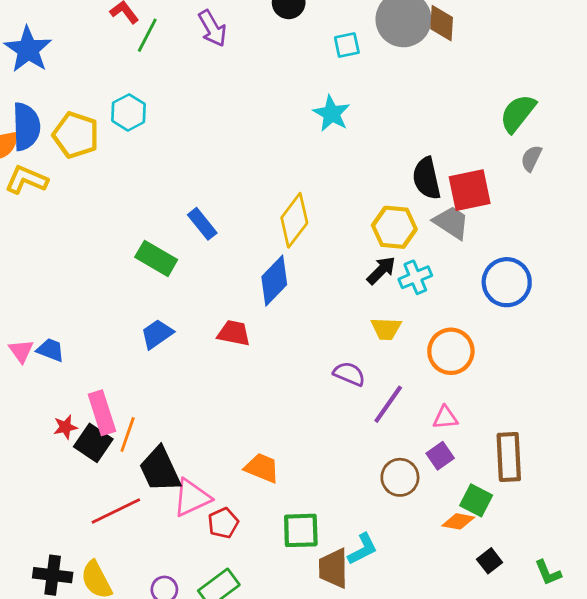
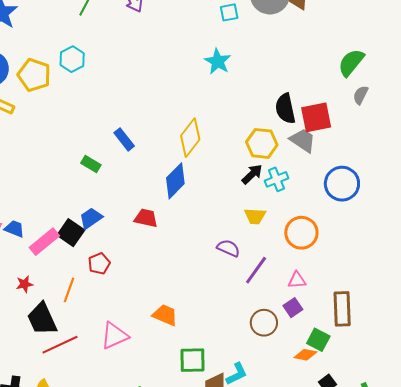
green rectangle: (156, 258) -> (91, 164), size x0.7
pink rectangle: (102, 413) -> (44, 242), moved, turned 68
black square: (93, 443) -> (71, 233), moved
black trapezoid: (160, 470) -> (42, 319), moved
red pentagon: (223, 523) -> (99, 264), moved

